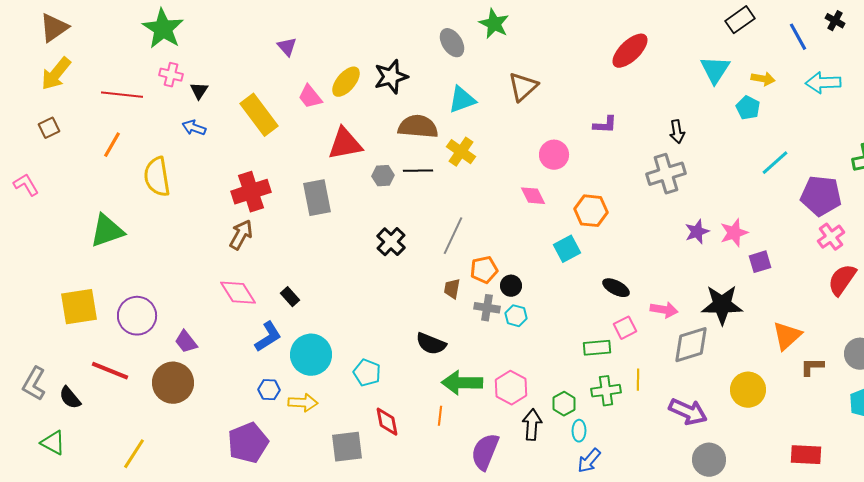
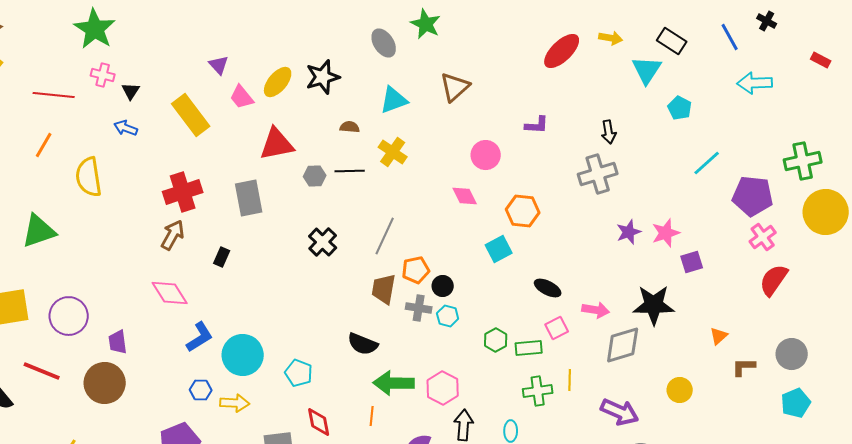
black rectangle: (740, 20) -> (672, 41), moved, turned 68
purple triangle: (287, 47) -> (219, 65), moved
yellow arrow: (763, 79) -> (611, 38), moved
brown semicircle: (418, 127) -> (350, 127), size x0.5
brown trapezoid: (452, 289) -> (384, 289), size x1.5
black rectangle: (290, 297) -> (222, 257), moved, turned 66
orange triangle: (787, 336) -> (719, 336), size x0.6
purple trapezoid: (186, 342) -> (118, 342), turned 30
yellow circle: (748, 390) -> (680, 390), size x0.7
green hexagon: (564, 404) -> (496, 340), moved

